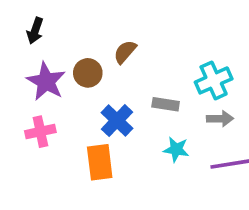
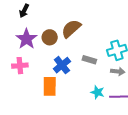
brown semicircle: (125, 52) -> (71, 29), size x1.5
cyan star: (176, 149) -> (97, 92), moved

